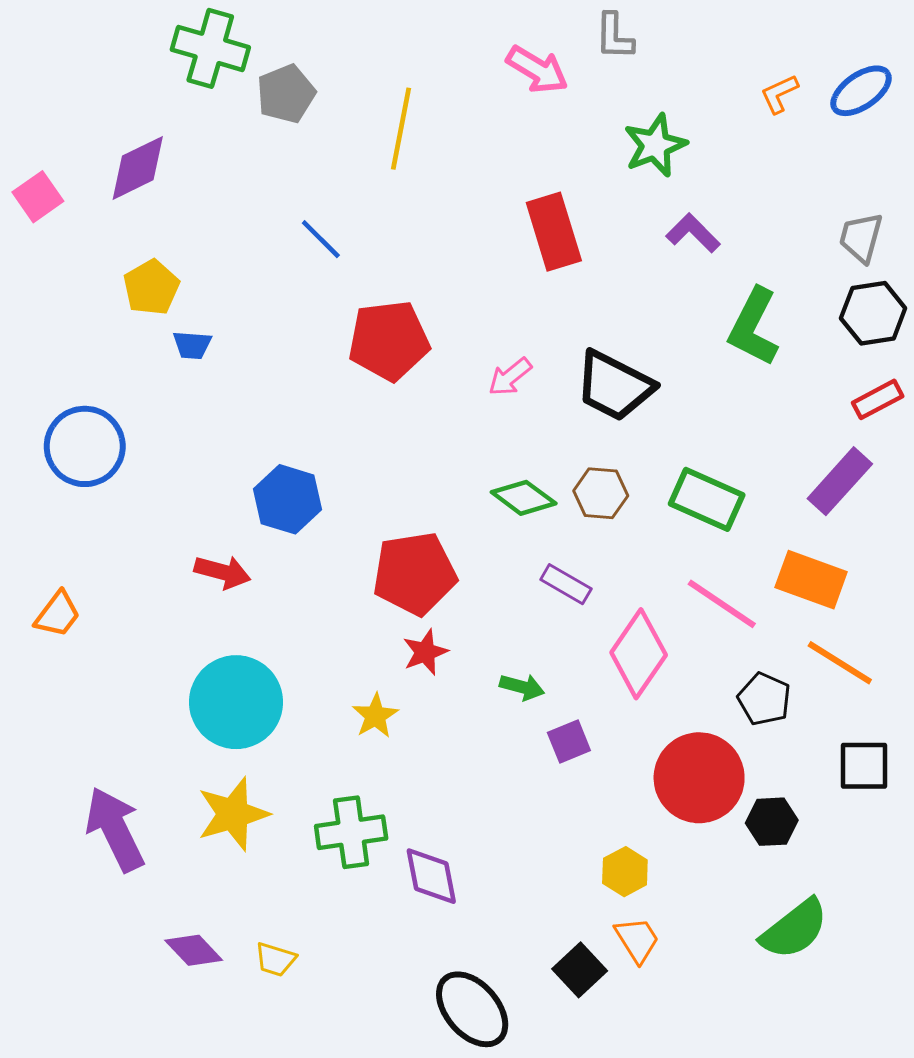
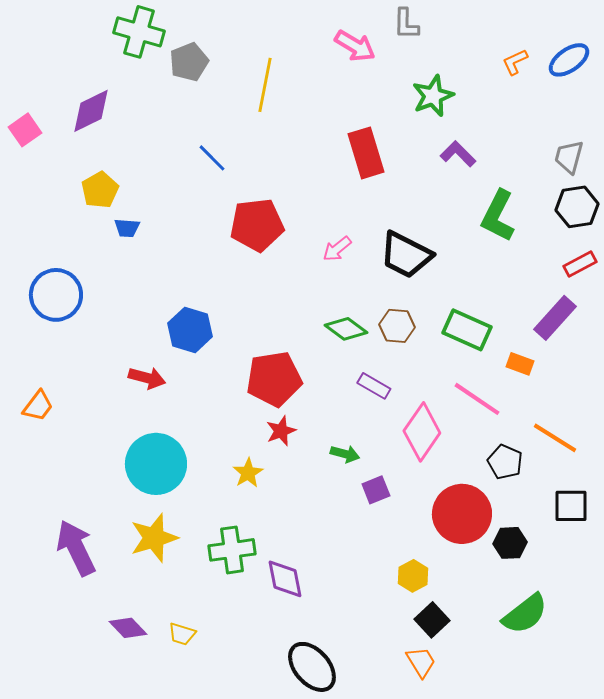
orange rectangle: (811, 580) -> (520, 364), moved, size x0.6
orange trapezoid: (637, 940) -> (421, 662), moved
black square: (580, 970) -> (432, 620), moved

